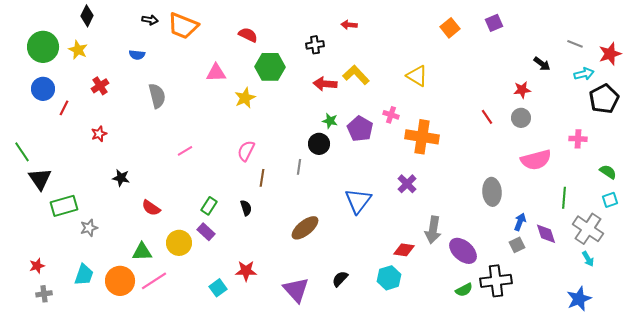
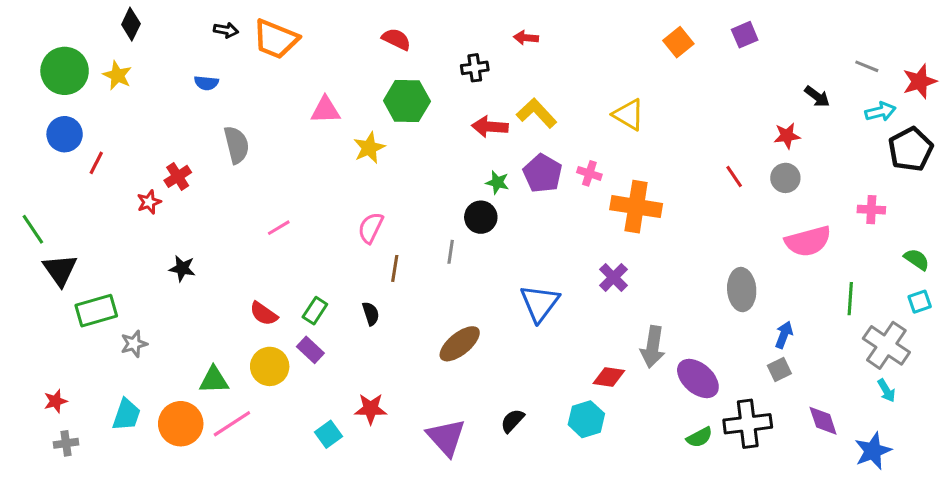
red semicircle: (248, 35) -> (396, 39), moved
red cross: (100, 86) -> (178, 176), moved
purple pentagon: (360, 129) -> (543, 173), moved
red semicircle: (151, 208) -> (264, 314), moved
purple diamond: (546, 234) -> (823, 421), moved

